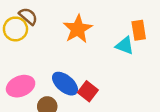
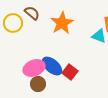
brown semicircle: (28, 16) -> (32, 13), moved
pink ellipse: (21, 86) -> (34, 68), moved

